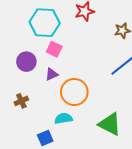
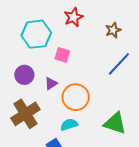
pink square: (54, 49) -> (62, 55), moved
brown cross: (21, 101) -> (25, 114), size x2.0

